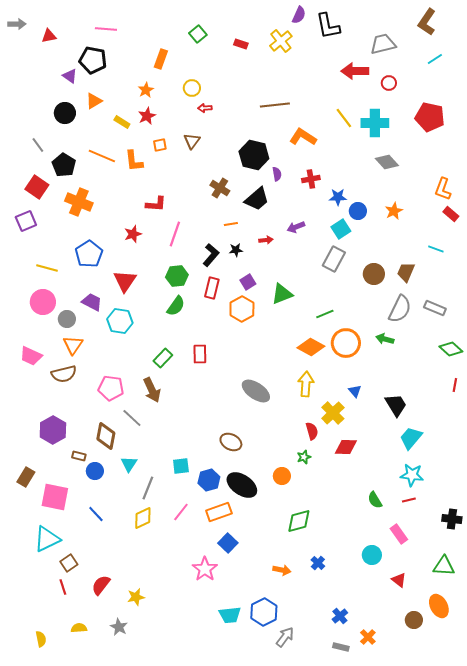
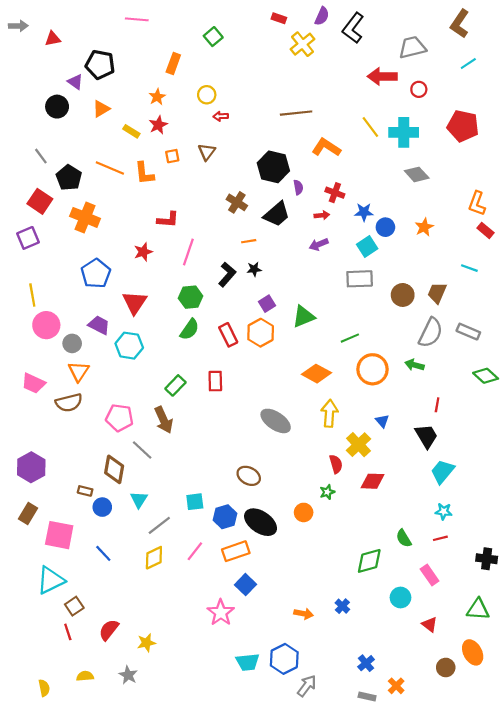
black L-shape: (328, 26) -> (353, 28), turned 48
pink line: (106, 29) -> (137, 19), moved
red rectangle: (241, 44) -> (279, 18), moved
black circle: (65, 113) -> (57, 107), moved
red cross: (311, 179) -> (335, 193), turned 30
red arrow: (266, 240) -> (322, 215), moved
gray rectangle: (334, 259) -> (360, 279), turned 60
yellow line: (47, 268) -> (32, 295), moved, turned 65
red rectangle: (212, 288) -> (228, 335), moved, turned -40
orange diamond: (311, 347) -> (317, 374), moved
red line: (455, 385) -> (437, 405), moved
purple hexagon: (53, 430) -> (31, 467), moved
cyan star: (412, 475) -> (444, 511), size x0.7
gray line: (148, 488) -> (159, 525), turned 30
green diamond: (299, 521) -> (369, 561), moved

